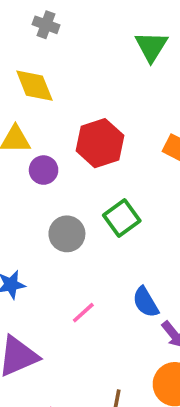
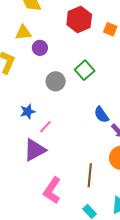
red hexagon: (100, 143) -> (79, 19), moved
pink line: (83, 313) -> (45, 127), moved

